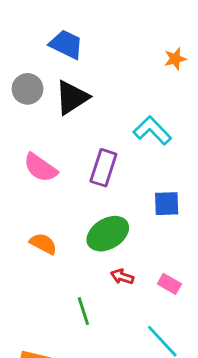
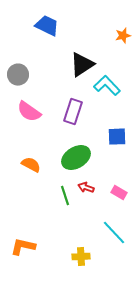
gray circle: (28, 89) -> (18, 75), moved
black triangle: (72, 97) -> (82, 65), moved
green line: (83, 311) -> (65, 196), moved

